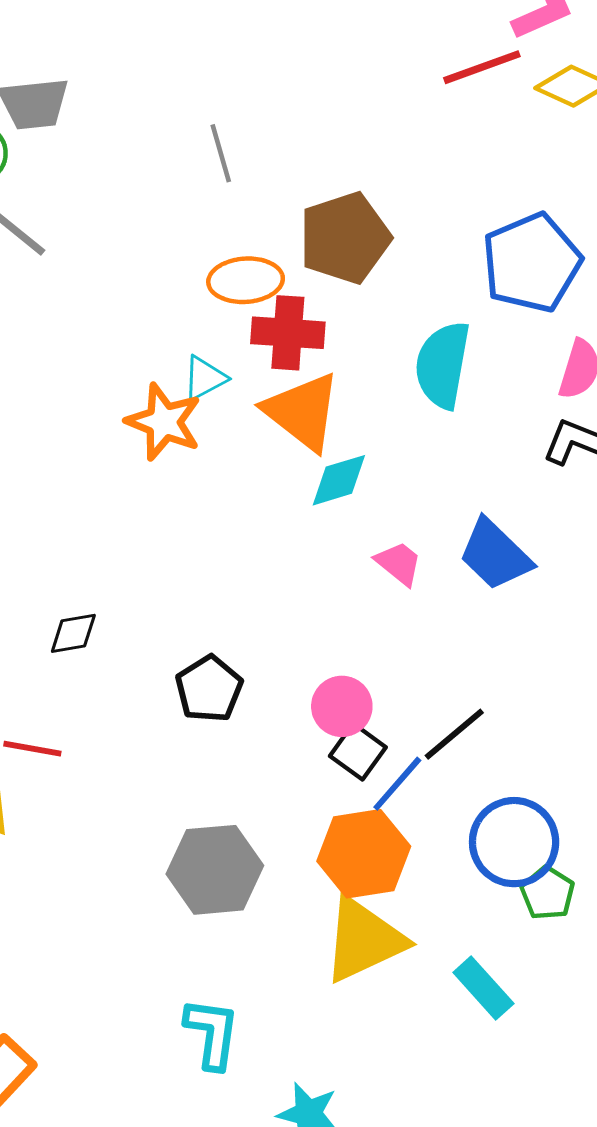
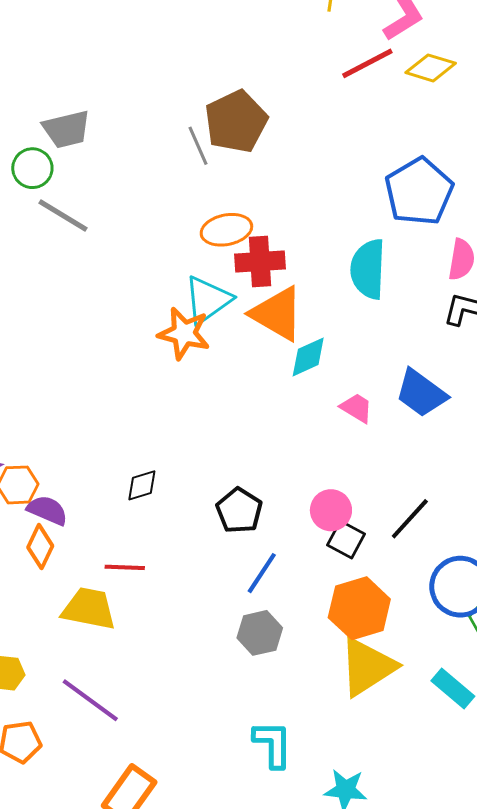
brown pentagon: (345, 238) -> (236, 121), moved
cyan triangle: (205, 378) -> (208, 300), size x1.6
blue line: (397, 784) -> (262, 573), moved
gray hexagon: (215, 870) -> (260, 633), size x0.7

